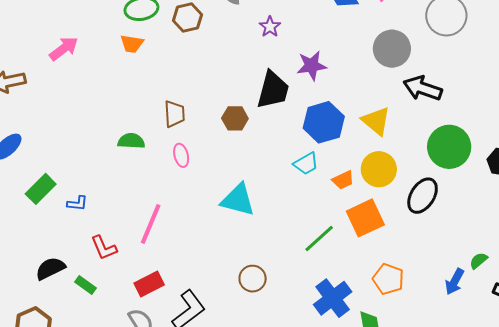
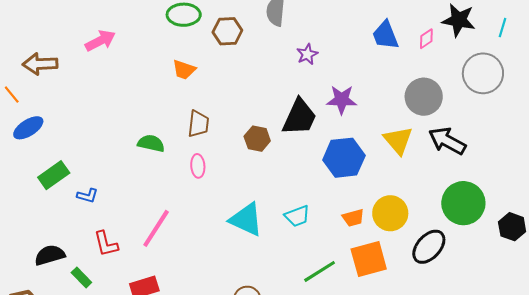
orange trapezoid: (132, 44) -> (184, 70), moved
yellow triangle: (376, 121) -> (398, 140), moved
cyan trapezoid: (306, 164) -> (297, 216), moved

